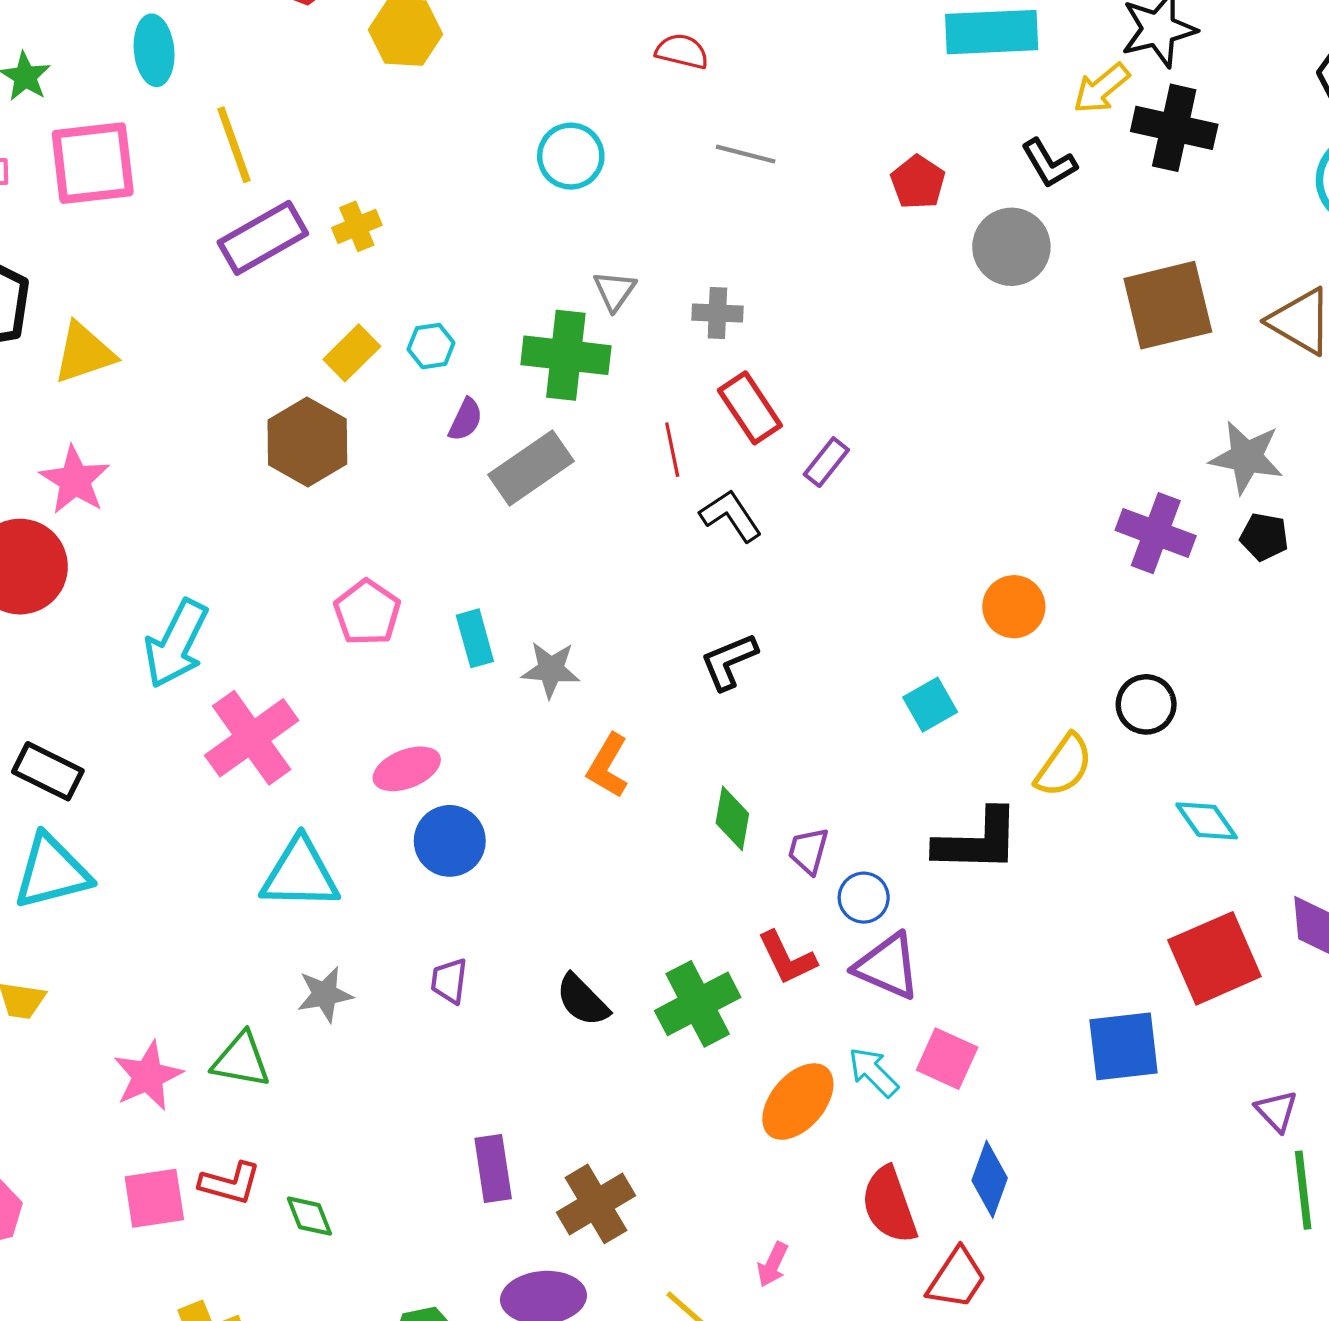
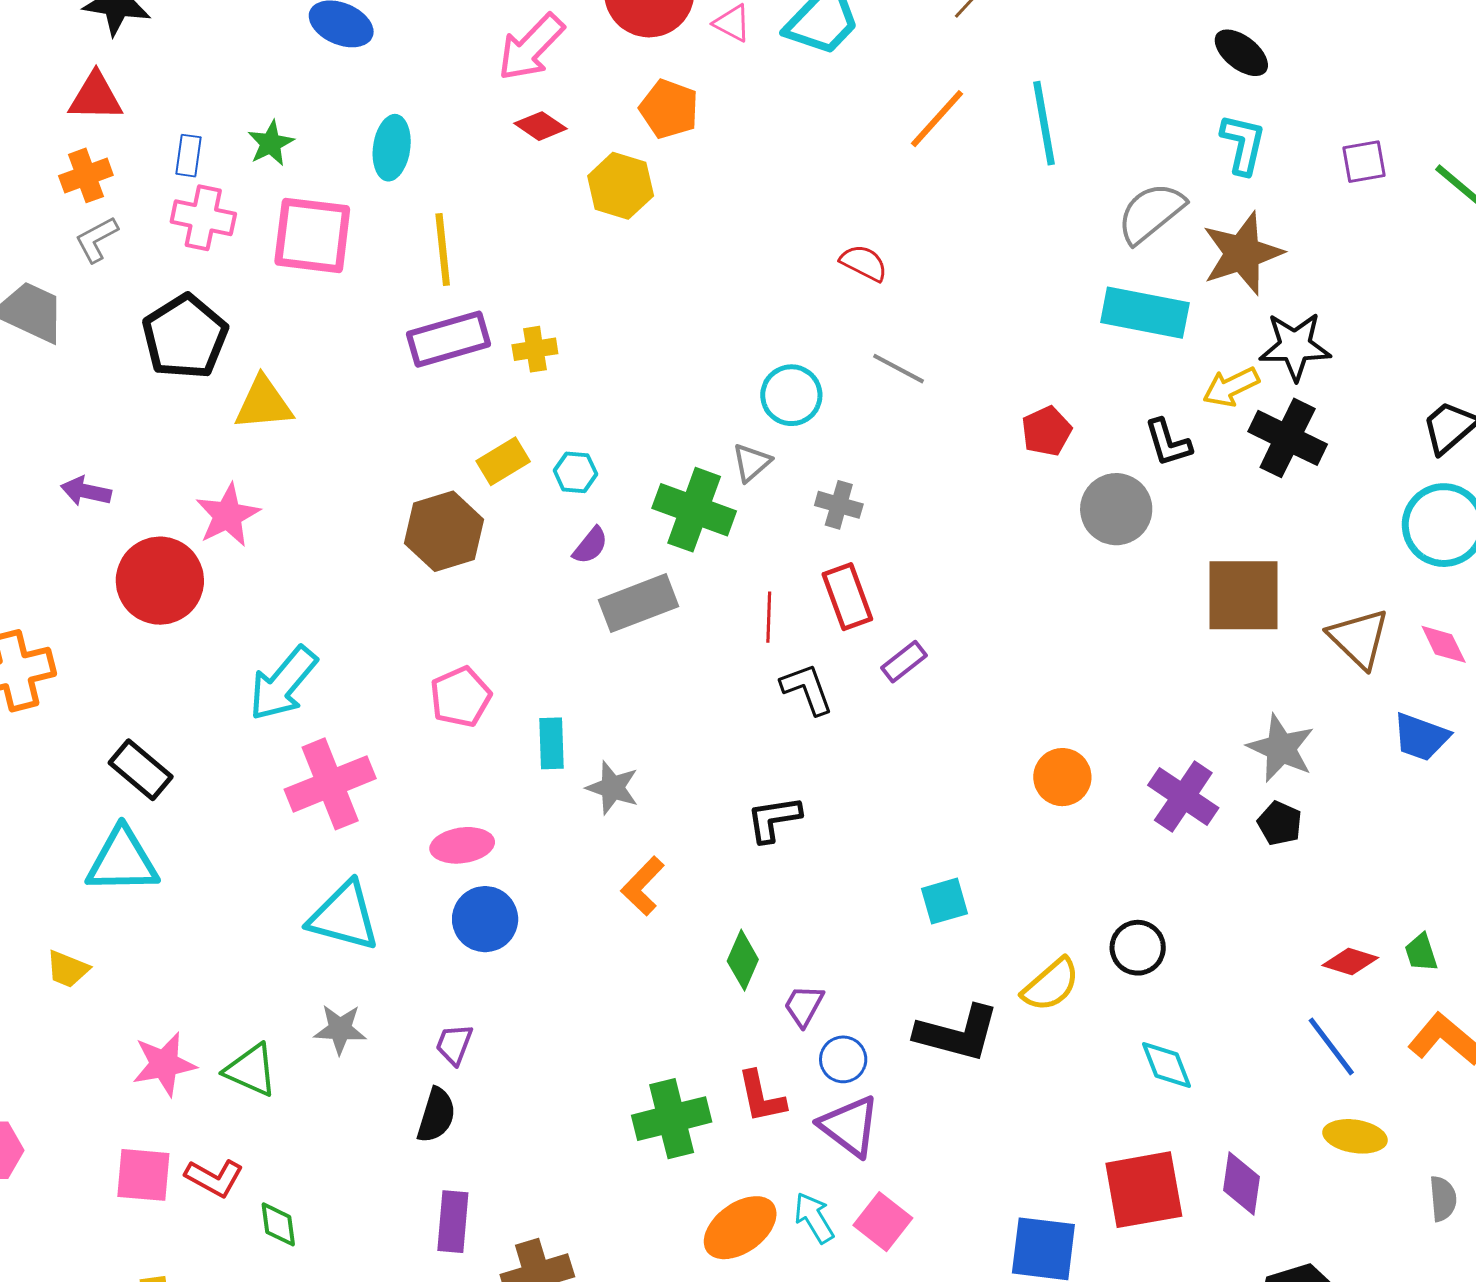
cyan circle: (571, 156) -> (791, 395), moved
orange circle: (1014, 607) -> (1062, 777), moved
black semicircle: (582, 1000) -> (436, 1115), moved, turned -132

